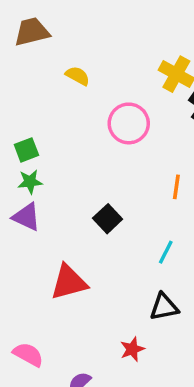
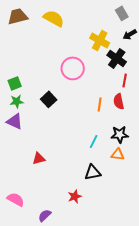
yellow semicircle: (78, 76) -> (54, 18), moved, size x1.5
black square: (108, 219) -> (49, 99), moved
red triangle: (69, 282) -> (39, 158), size x0.6

